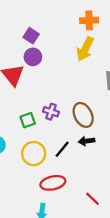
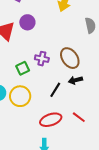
purple circle: (33, 57) -> (27, 22), moved
yellow circle: (34, 154) -> (20, 96), moved
red line: (93, 199) -> (79, 117), moved

